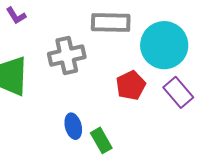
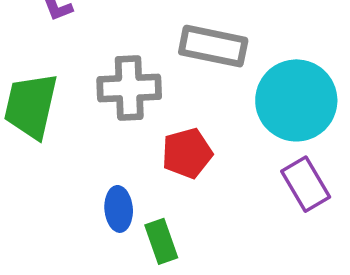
red pentagon: (131, 85) -> (187, 153), moved

